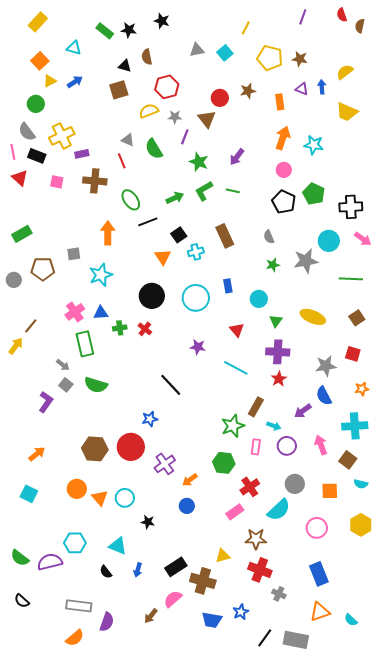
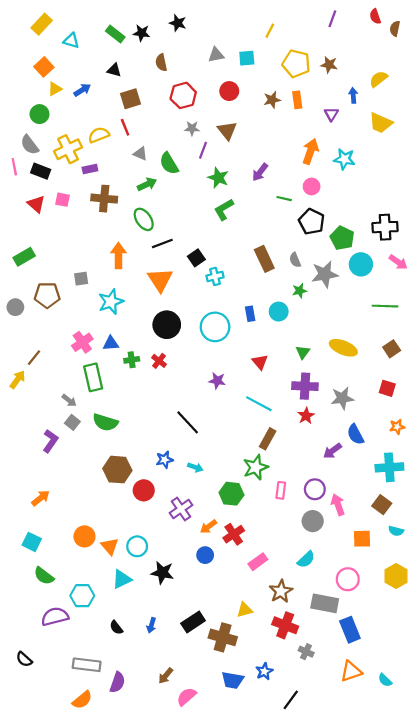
cyan triangle: (74, 48) -> (71, 41), moved
cyan square: (225, 53) -> (247, 58), turned 35
black triangle: (125, 66) -> (114, 70), moved
purple triangle: (302, 89) -> (331, 114), moved, turned 40
red circle: (220, 98) -> (229, 91), moved
orange rectangle: (280, 102) -> (297, 100), moved
yellow semicircle: (149, 111) -> (99, 135), moved
red line: (122, 161) -> (125, 127), moved
red triangle: (20, 178) -> (36, 204), moved
green line: (233, 191) -> (284, 199), moved
green pentagon: (314, 194) -> (342, 238), moved
green arrow: (175, 198) -> (147, 184), moved
brown rectangle: (225, 236) -> (264, 259), moved
orange triangle: (163, 257) -> (160, 280), moved, size x1.4
gray star: (306, 261) -> (325, 274), moved
cyan circle: (259, 299) -> (279, 312), moved
gray star: (326, 366) -> (342, 398), moved
brown rectangle: (256, 407) -> (268, 439), moved
cyan arrow: (274, 426) -> (195, 467), moved
pink arrow: (321, 445) -> (338, 505), moved
red circle: (131, 447) -> (144, 490), size x0.7
brown hexagon: (95, 449) -> (117, 470), moved
green hexagon: (224, 463) -> (231, 494), moved
gray circle: (295, 484) -> (313, 521), moved
red cross: (250, 487) -> (234, 534), moved
cyan semicircle: (279, 510) -> (306, 559), size x0.7
black star: (148, 522) -> (162, 573), size x1.5
brown star: (256, 539) -> (281, 591), turned -30
cyan triangle: (118, 546) -> (122, 579), moved, turned -48
green semicircle: (20, 558) -> (44, 576), moved
pink semicircle: (173, 599) -> (186, 697), moved
gray rectangle: (296, 640) -> (325, 603), moved

